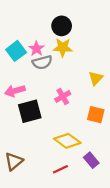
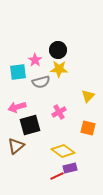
pink star: (37, 49) -> (35, 60), moved
cyan square: (16, 51) -> (18, 72), turned 30
purple rectangle: (91, 160) -> (70, 168), moved, turned -64
brown triangle: (14, 161) -> (16, 146), moved

